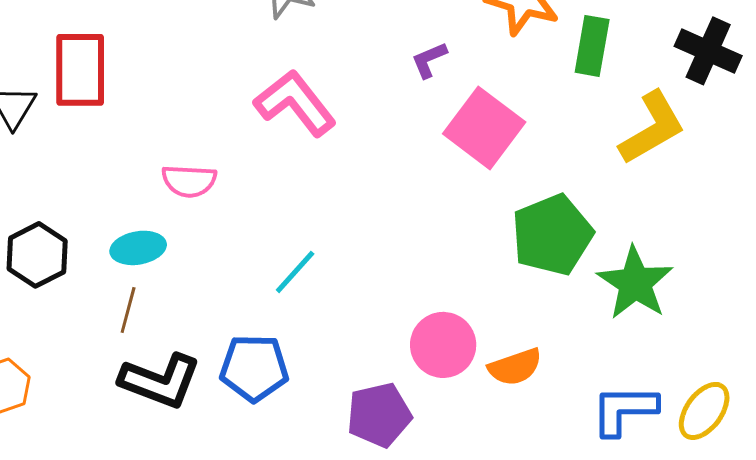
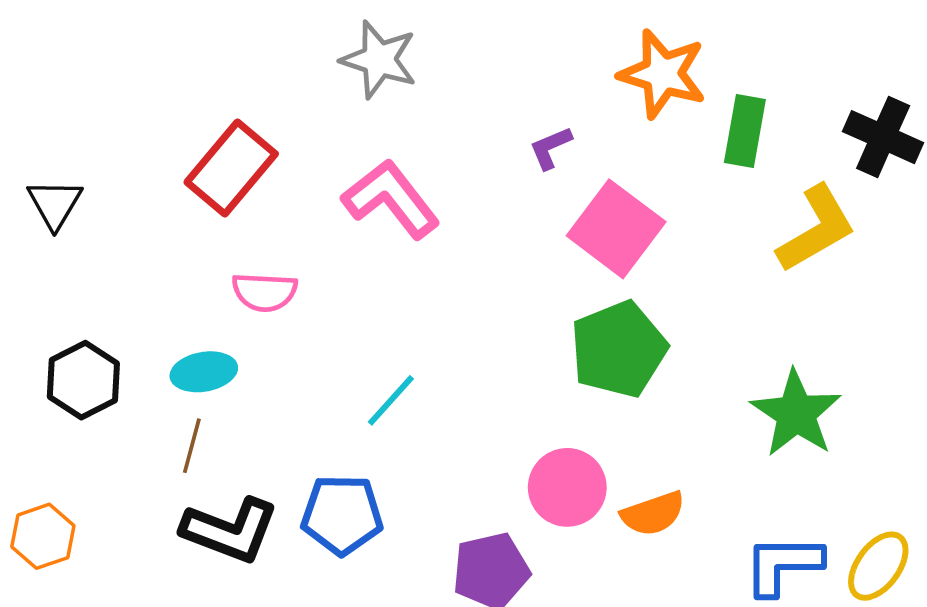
red rectangle: (80, 70) -> (231, 168), moved, turned 40
green pentagon: (552, 235) -> (618, 349), moved

